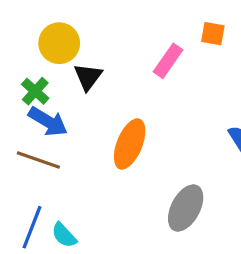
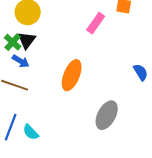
black triangle: (88, 77) -> (27, 40), moved
blue arrow: (48, 122) -> (21, 61), size x0.7

